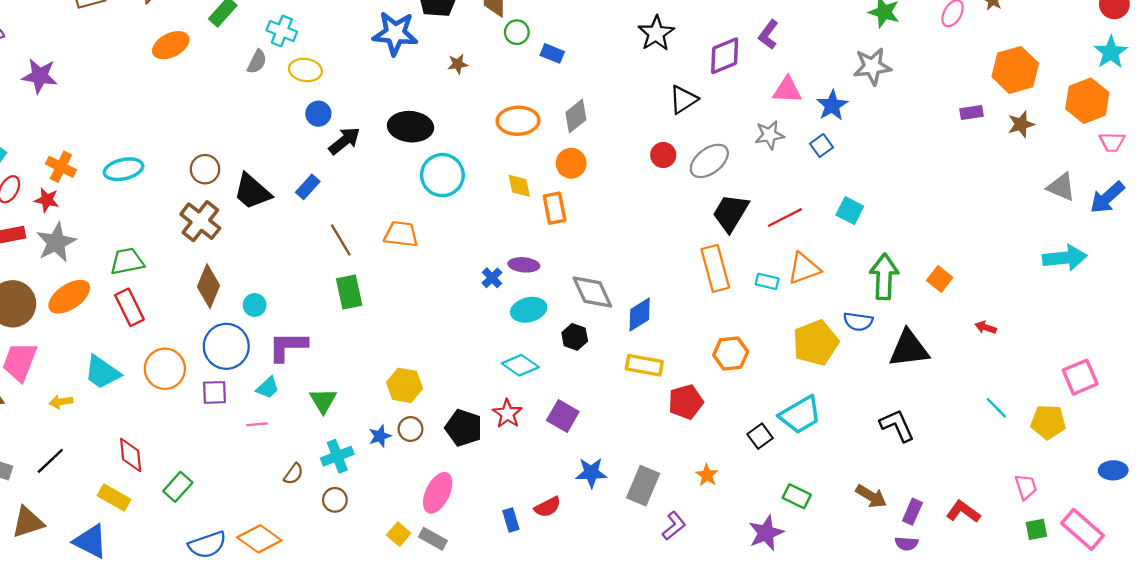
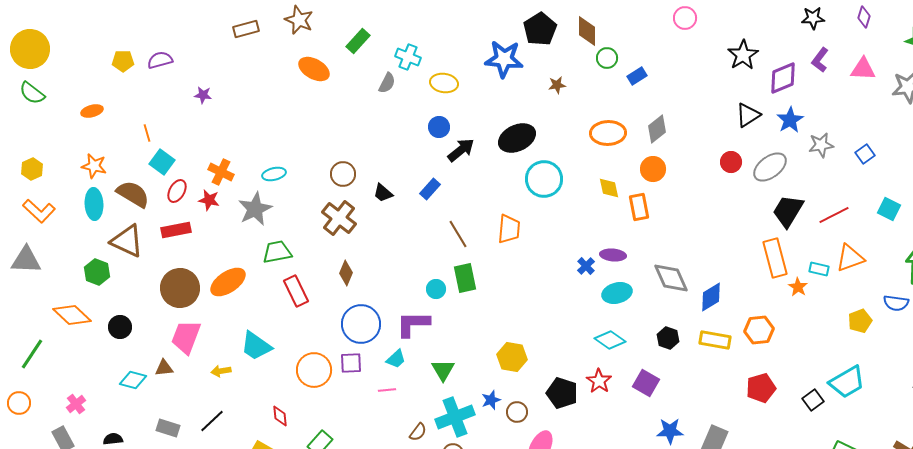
black star: (656, 33) -> (743, 55), moved
orange ellipse: (171, 45) -> (314, 69), turned 56
blue rectangle: (552, 53) -> (637, 76), turned -54
yellow ellipse: (305, 70) -> (444, 83), moved
purple star: (40, 76) -> (203, 95), size x0.6
pink triangle: (787, 90) -> (863, 69), moved
blue star: (832, 105) -> (790, 120), moved
black ellipse: (410, 127) -> (517, 138), turned -30
cyan ellipse: (124, 169) -> (274, 174), size x0.7
black trapezoid: (252, 192) -> (383, 193), size x0.6
orange trapezoid: (401, 234) -> (509, 229), turned 88
gray star: (56, 242) -> (255, 209), moved
brown diamond: (209, 286) -> (346, 273), size x0.7
cyan circle: (255, 305) -> (436, 289), moved
red rectangle: (129, 307) -> (296, 291), moved
black hexagon: (575, 337) -> (668, 338), moved
yellow pentagon: (816, 343) -> (860, 321), size x0.6
orange hexagon: (731, 353) -> (759, 330), moved
orange circle: (165, 369) -> (314, 370), moved
red pentagon: (686, 402) -> (761, 388), moved
brown circle: (410, 429) -> (517, 412), moved
red diamond: (131, 455) -> (280, 416), size x0.7
cyan cross: (337, 456) -> (455, 417), size x1.4
orange star: (707, 475) -> (798, 287), moved

